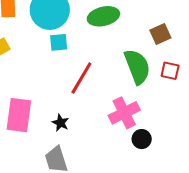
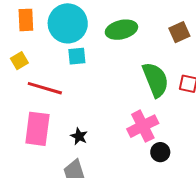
brown square: (160, 34) -> (179, 32), moved
red line: (81, 78) -> (45, 88), moved, turned 76

